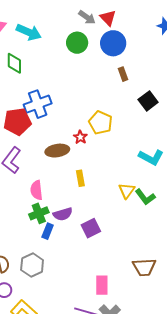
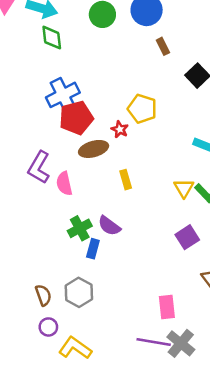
green diamond: (14, 63) -> (52, 38), moved
red pentagon: (17, 122) -> (76, 118), moved
pink semicircle: (36, 190) -> (64, 183), moved
purple semicircle: (63, 214) -> (109, 226), turned 60
purple square: (91, 228) -> (187, 237), moved

